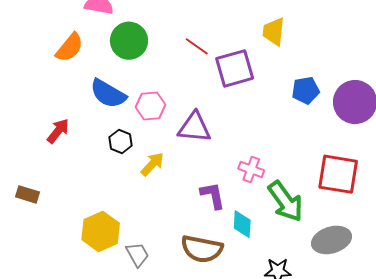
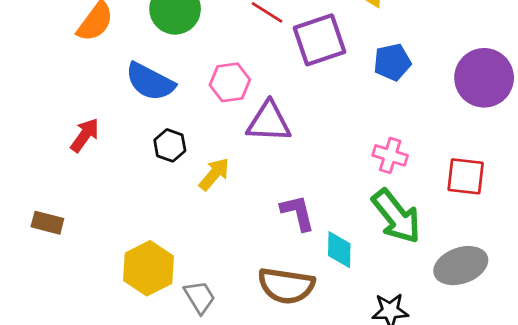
blue pentagon: (306, 90) -> (392, 62), moved
pink hexagon: (150, 106) -> (230, 82), moved
pink cross: (251, 170) -> (390, 155), moved
red square: (338, 174) -> (466, 176), size x0.7

